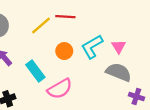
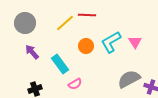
gray semicircle: (119, 72) -> (129, 79), moved, turned -50
pink semicircle: (60, 89) -> (75, 84), moved, size x0.6

